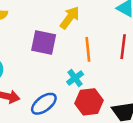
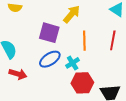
blue ellipse: (44, 104) -> (50, 59), moved

